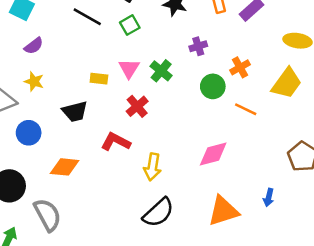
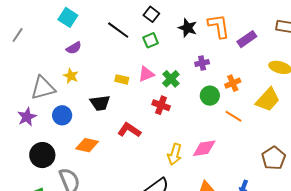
pink triangle: (129, 68) -> (146, 74), turned 30
red cross: (137, 106) -> (161, 105), moved, turned -36
yellow arrow: (153, 167) -> (175, 154), moved

